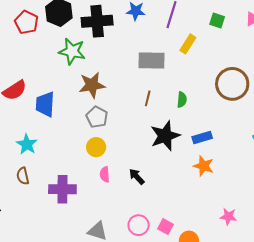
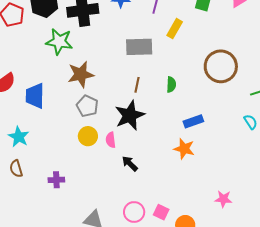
black star: (165, 136) -> (130, 115), moved
orange star: (204, 166) -> (184, 149), moved
pink semicircle: (105, 174) -> (111, 140), moved
purple cross: (62, 189) -> (56, 180), size x0.6

